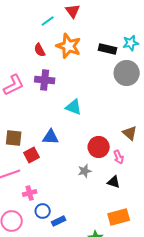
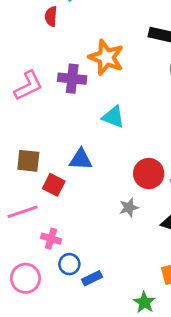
orange star: (69, 46) -> (106, 57), moved
red semicircle: (40, 50) -> (51, 16), moved, turned 32
red square: (32, 155) -> (54, 185), turned -35
pink cross: (30, 193) -> (51, 239), turned 32

